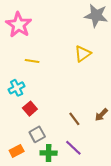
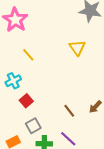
yellow triangle: (83, 54) -> (77, 48), turned -30
yellow line: (32, 61) -> (28, 55), turned 40

